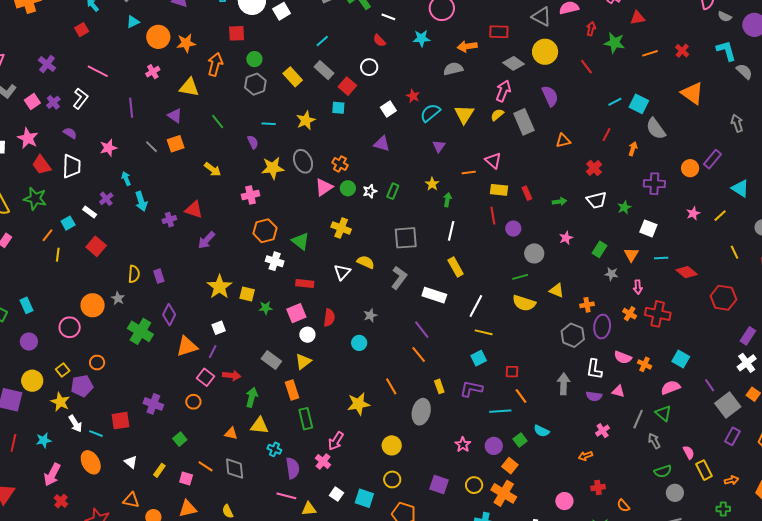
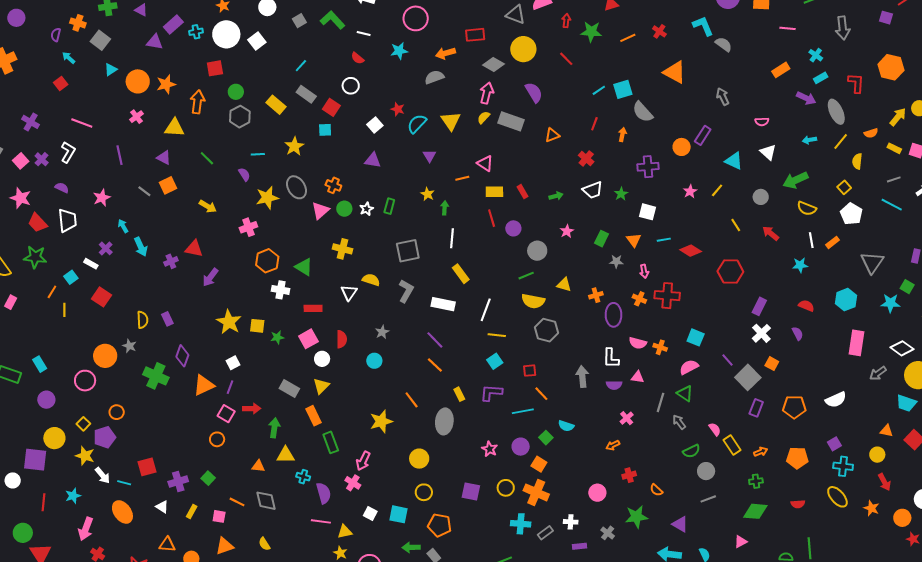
cyan square: (639, 104) -> (623, 89), turned -36
gray rectangle: (524, 122) -> (511, 121), turned -40
gray hexagon: (573, 335) -> (546, 330), moved
purple cross: (153, 404) -> (178, 482), moved, turned -30

